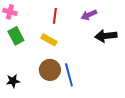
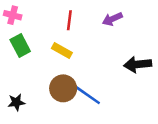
black arrow: (106, 36) -> (138, 64), moved
blue line: (69, 75) -> (87, 95), turned -40

